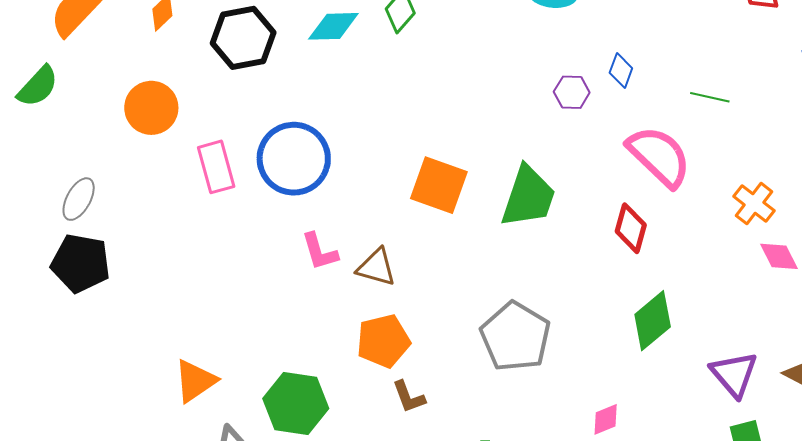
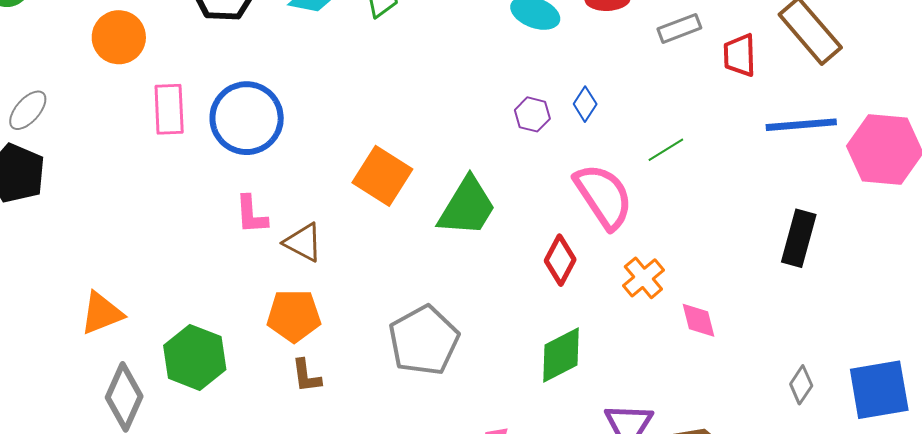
green line: (710, 97) -> (666, 150), turned -57
orange cross: (754, 204) -> (643, 278), moved

